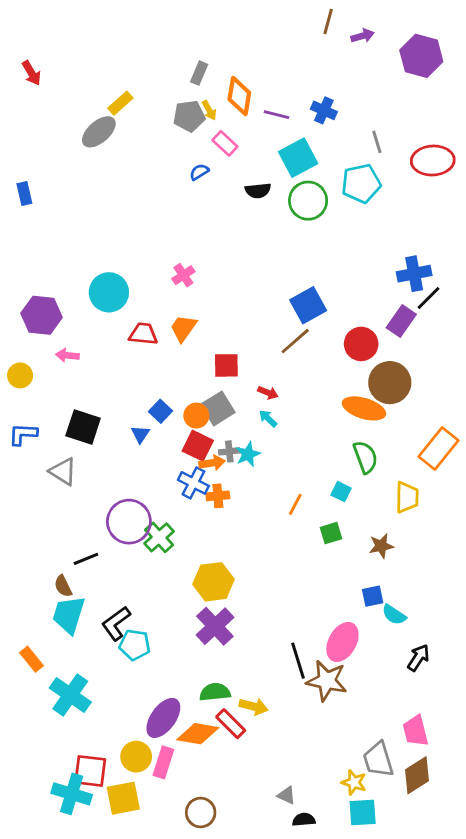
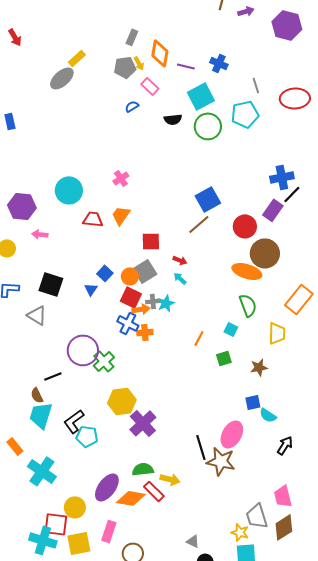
yellow hexagon: (214, 582) -> (122, 401), moved
yellow circle: (136, 757) -> (75, 507), moved
pink rectangle: (163, 762) -> (109, 531), moved

